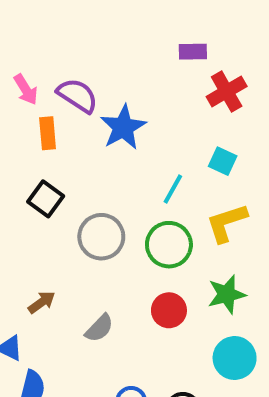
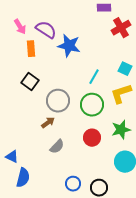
blue star: (123, 127) -> (69, 46), turned -30
cyan square: (223, 161) -> (125, 69), moved
brown arrow: (42, 302) -> (48, 123), moved

